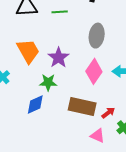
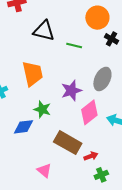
purple star: (58, 58) -> (71, 91), moved
pink triangle: (98, 136) -> (44, 170), moved

